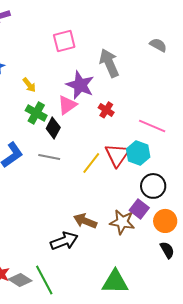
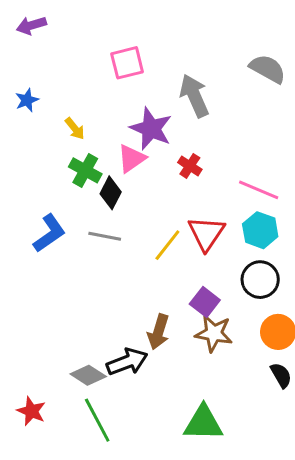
gray semicircle: (158, 45) -> (268, 69), size x1.4
cyan hexagon: (138, 153) -> (260, 230), moved
purple square: (139, 209) -> (205, 302), moved
brown arrow: (85, 221) -> (158, 332), turned -95
gray diamond: (20, 280) -> (88, 375), moved

